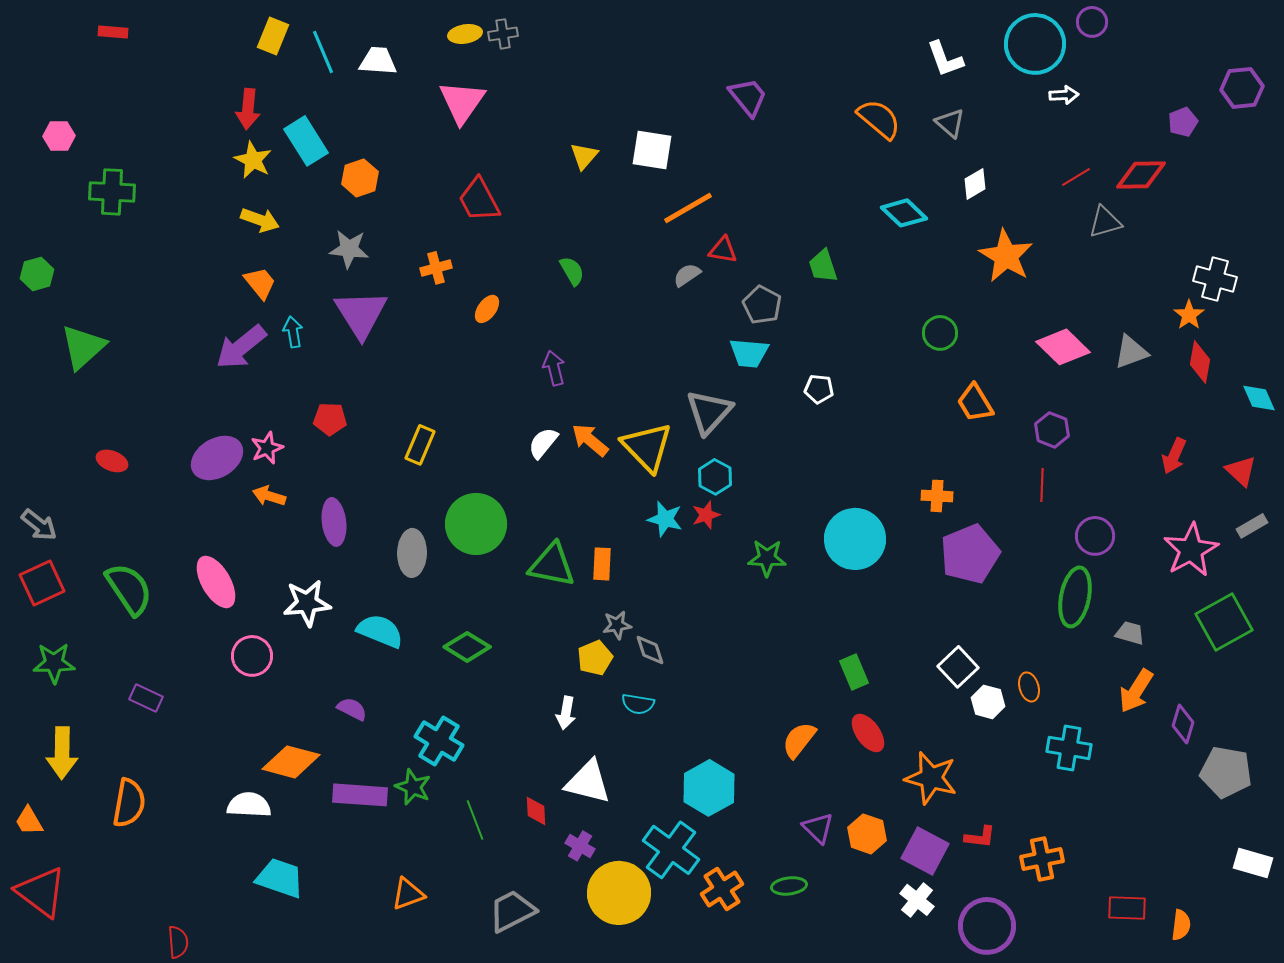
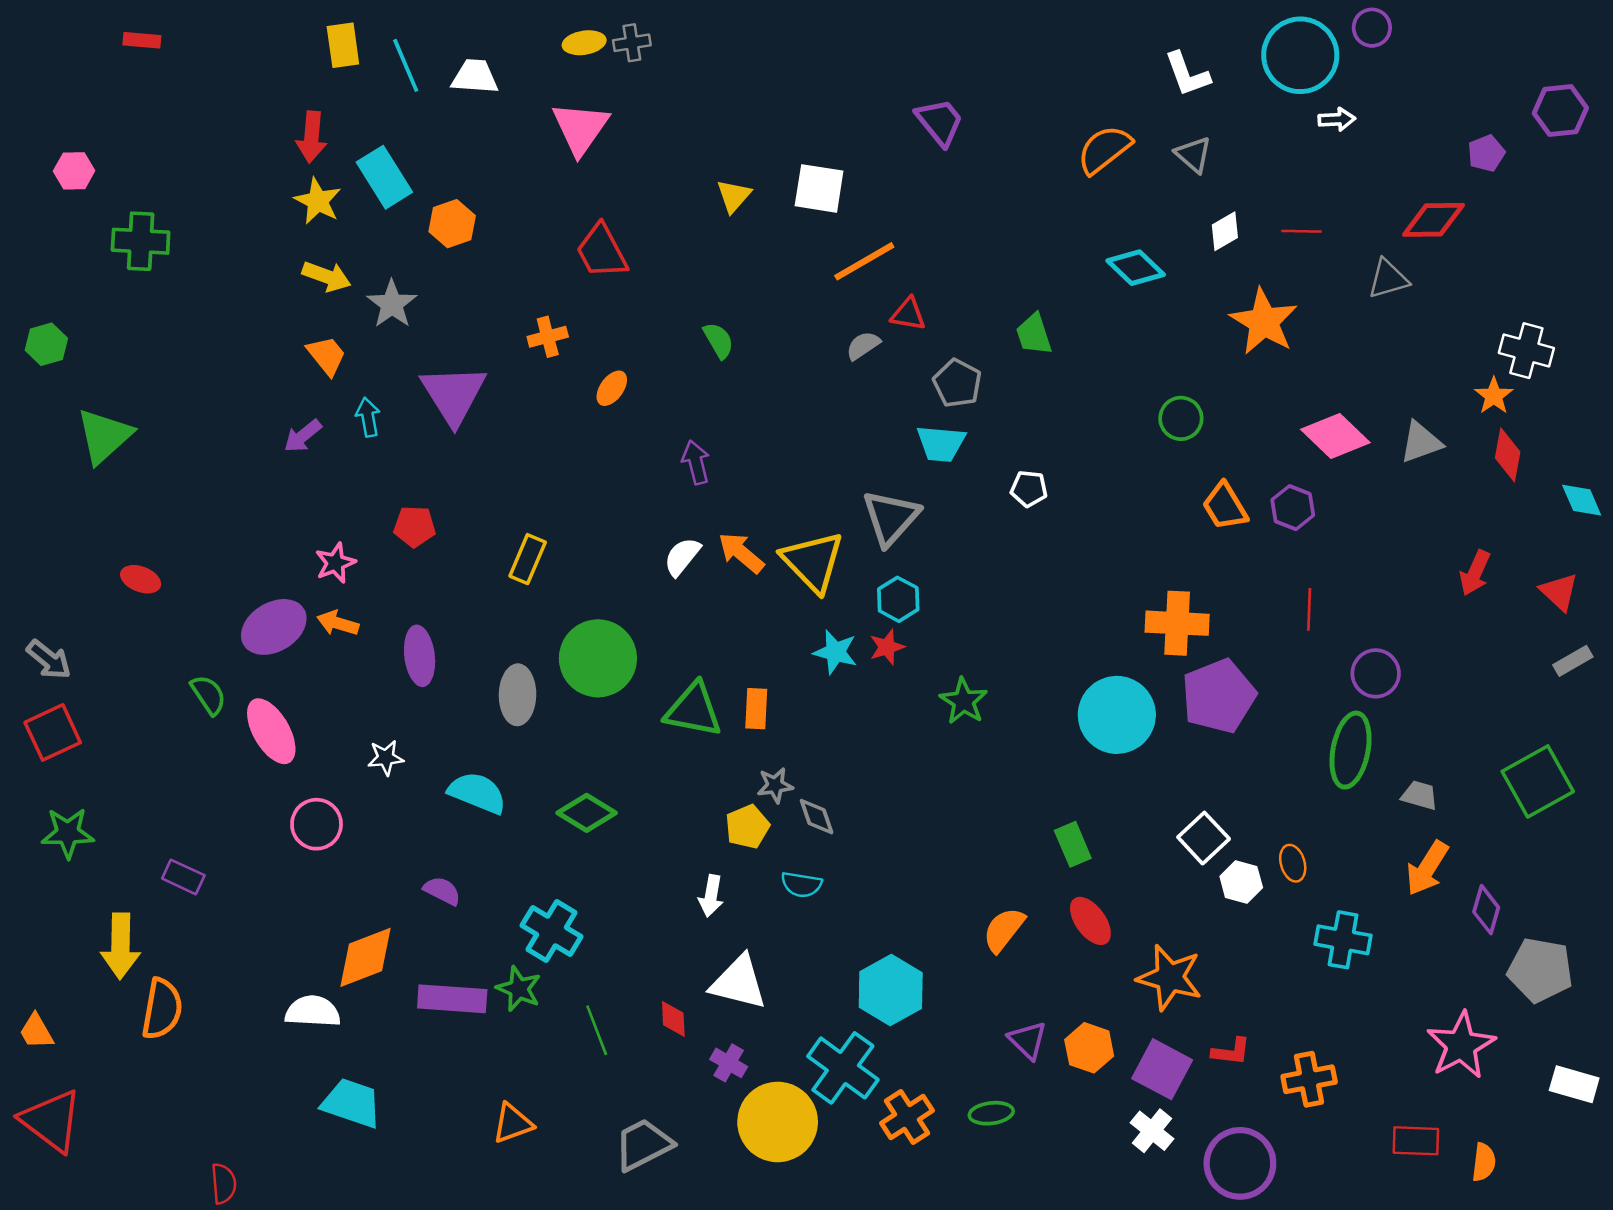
yellow rectangle: (273, 36) -> (343, 45), turned -30
orange semicircle: (879, 119) -> (1104, 150), turned -78
red line: (1076, 177) -> (1302, 231), moved, turned 32
gray star: (349, 249) -> (392, 304), moved, turned 30
purple arrow: (241, 347) -> (303, 436), size x0.6
purple hexagon: (1052, 430) -> (1293, 508), moved
purple ellipse: (217, 458) -> (274, 627), moved
orange cross: (937, 496) -> (1177, 623), size x1.6
cyan circle: (855, 539) -> (1117, 715), moved
pink star: (1191, 550) -> (1461, 1045), moved
green star: (767, 558) -> (964, 701), turned 30
green semicircle: (129, 589) -> (208, 695), moved, size x0.6
white star: (307, 603) -> (386, 758), size x0.6
yellow arrow: (62, 753) -> (121, 946), moved
orange diamond: (291, 762) -> (366, 957), turned -36

